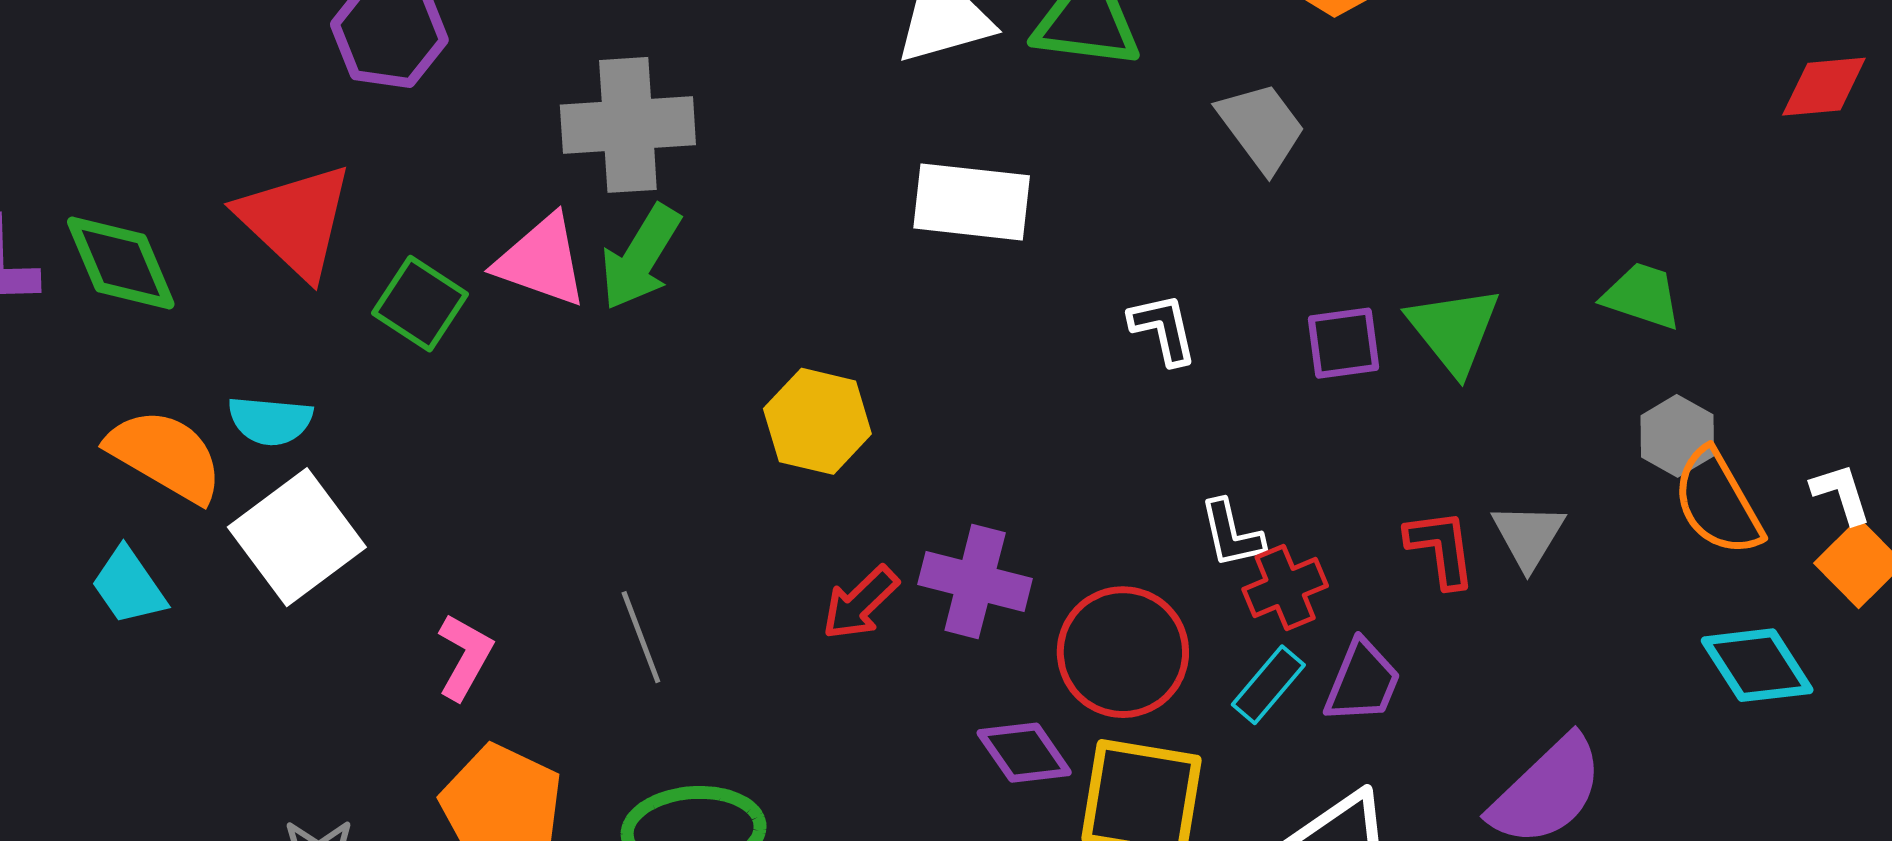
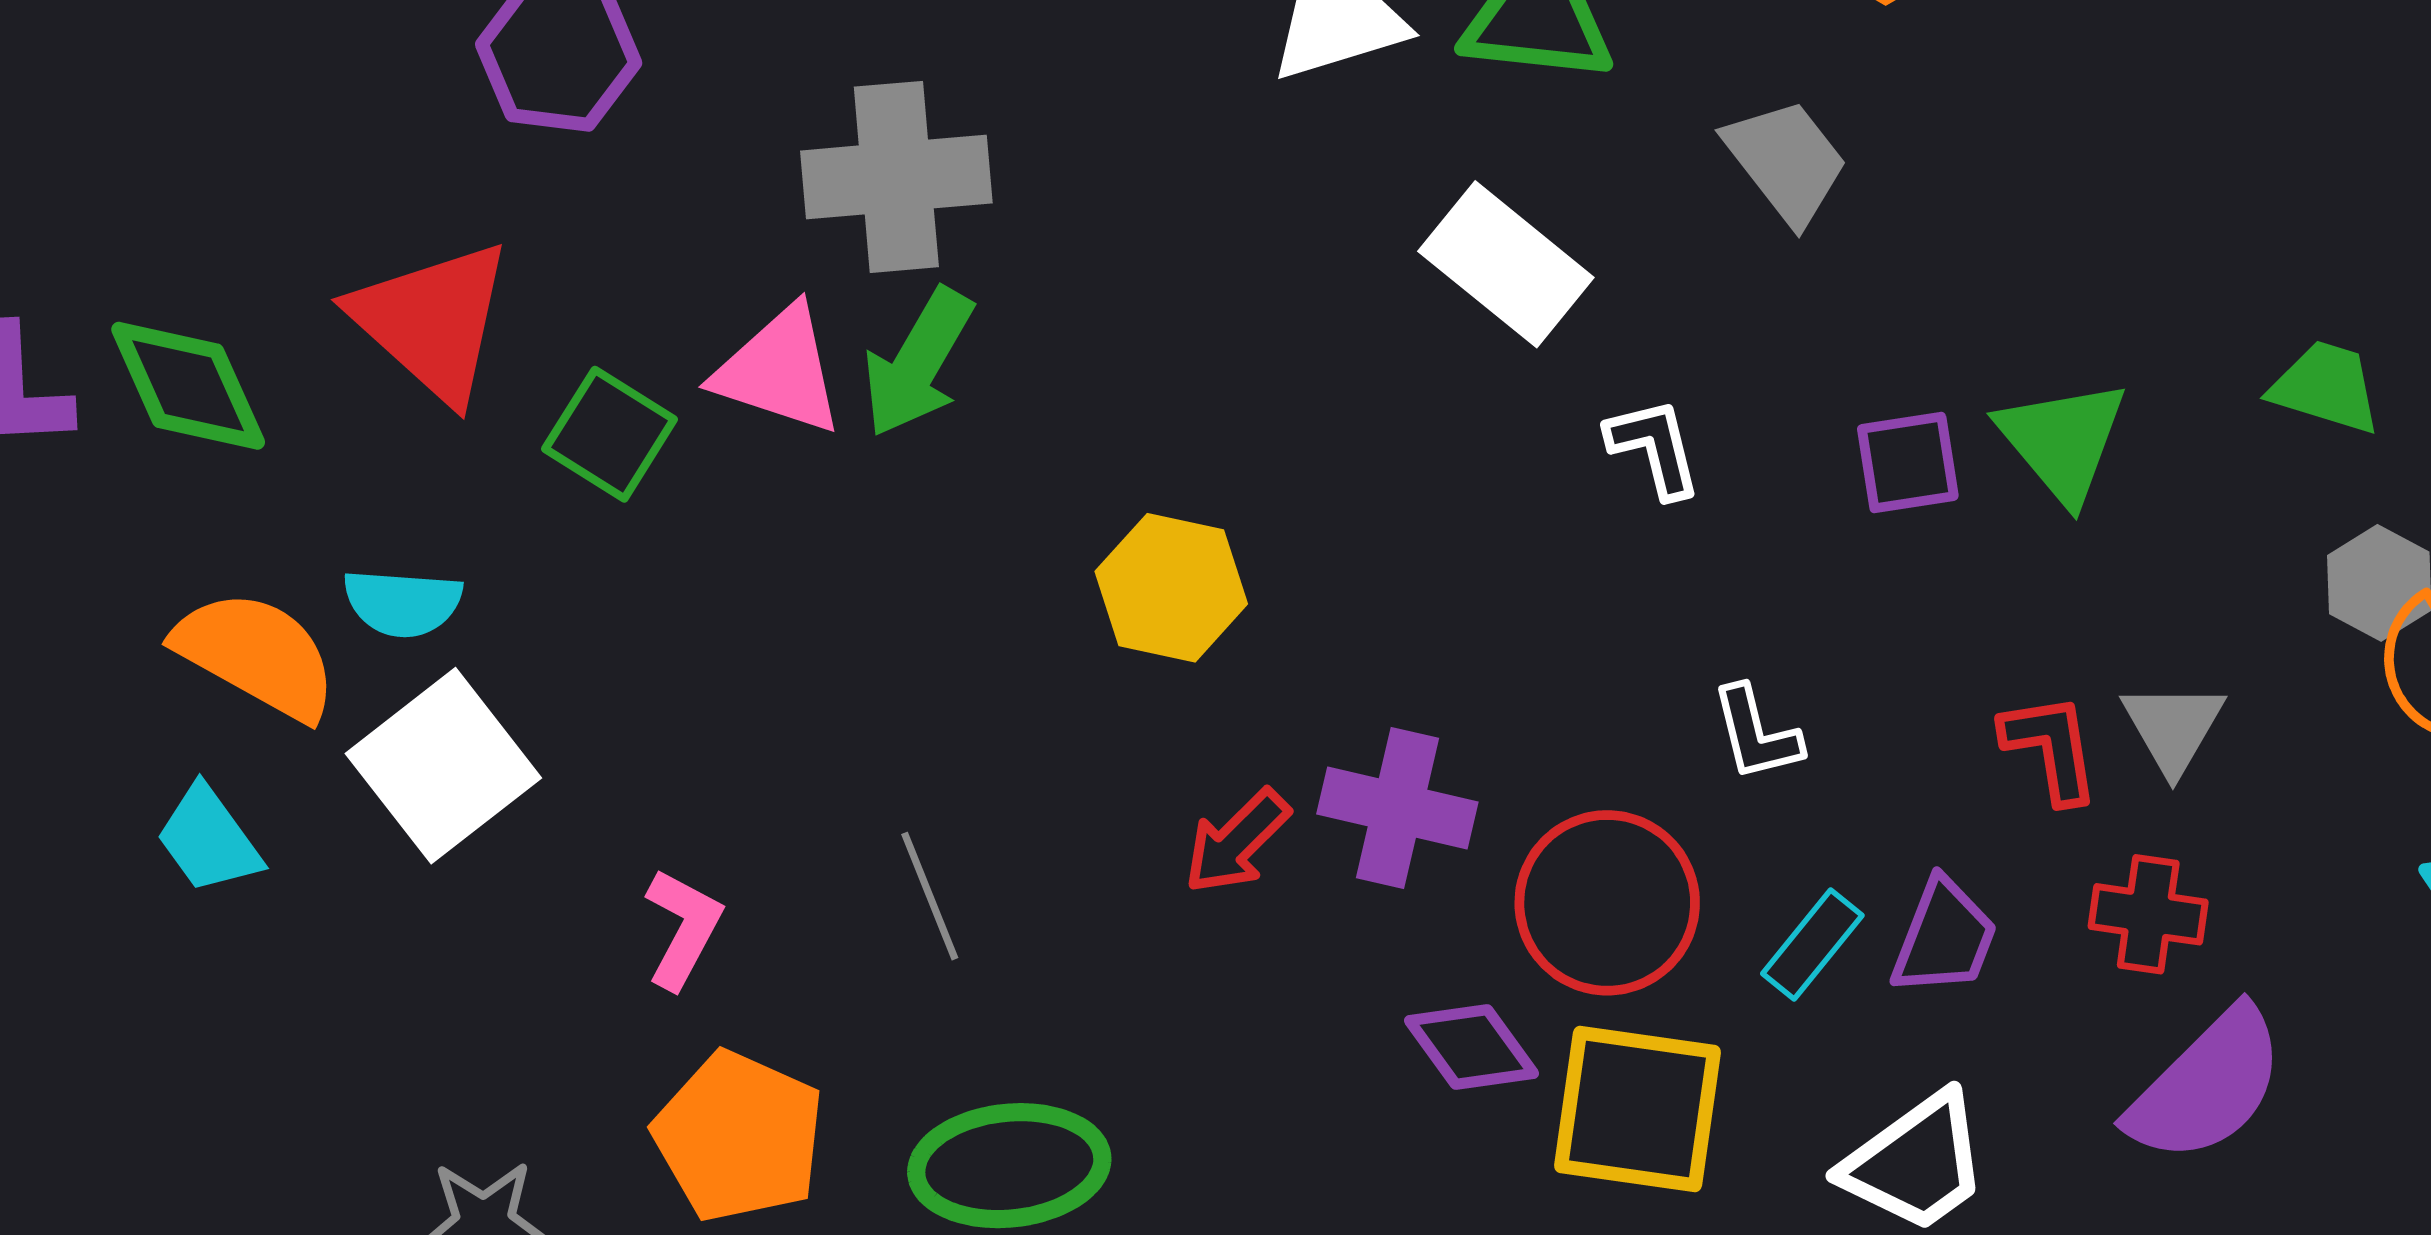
white rectangle: (972, 202) -> (1506, 264), moved, turned 34
red cross: (1285, 587) -> (2148, 914), moved, turned 32

